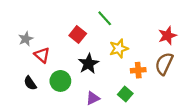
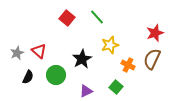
red square: (78, 35) -> (67, 18), moved
gray star: (26, 39) -> (17, 53), moved
orange cross: (138, 70) -> (128, 65), turned 32
black semicircle: (30, 83) -> (28, 77), turned -120

